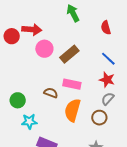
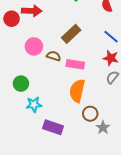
pink circle: (44, 49) -> (34, 46), moved
brown semicircle: (51, 93) -> (54, 56), moved
brown circle: (99, 118) -> (90, 114), moved

